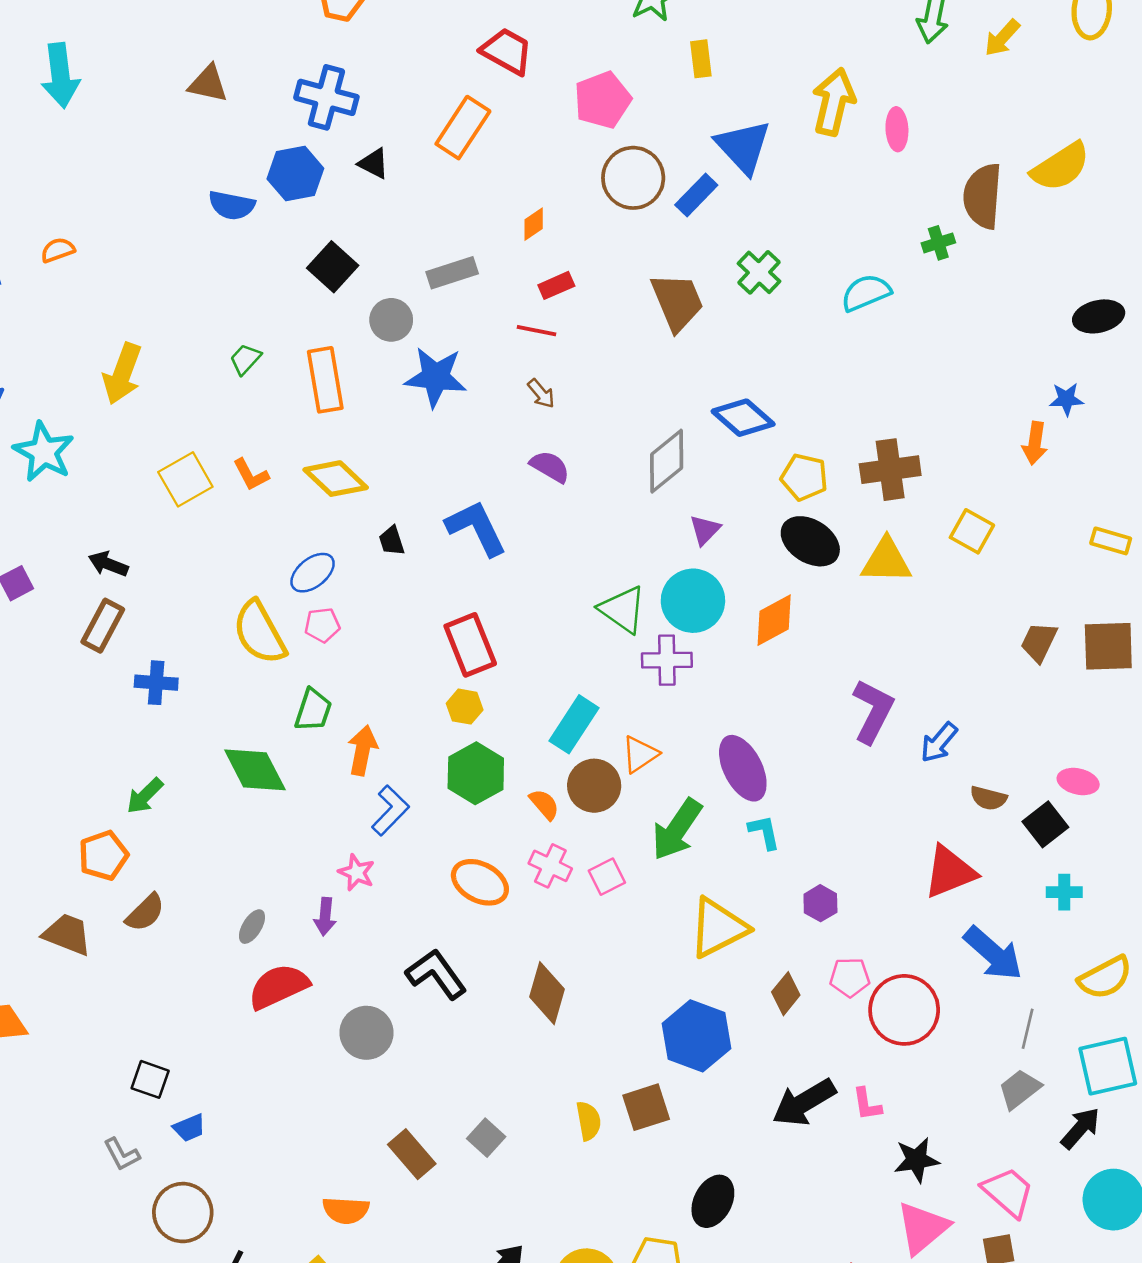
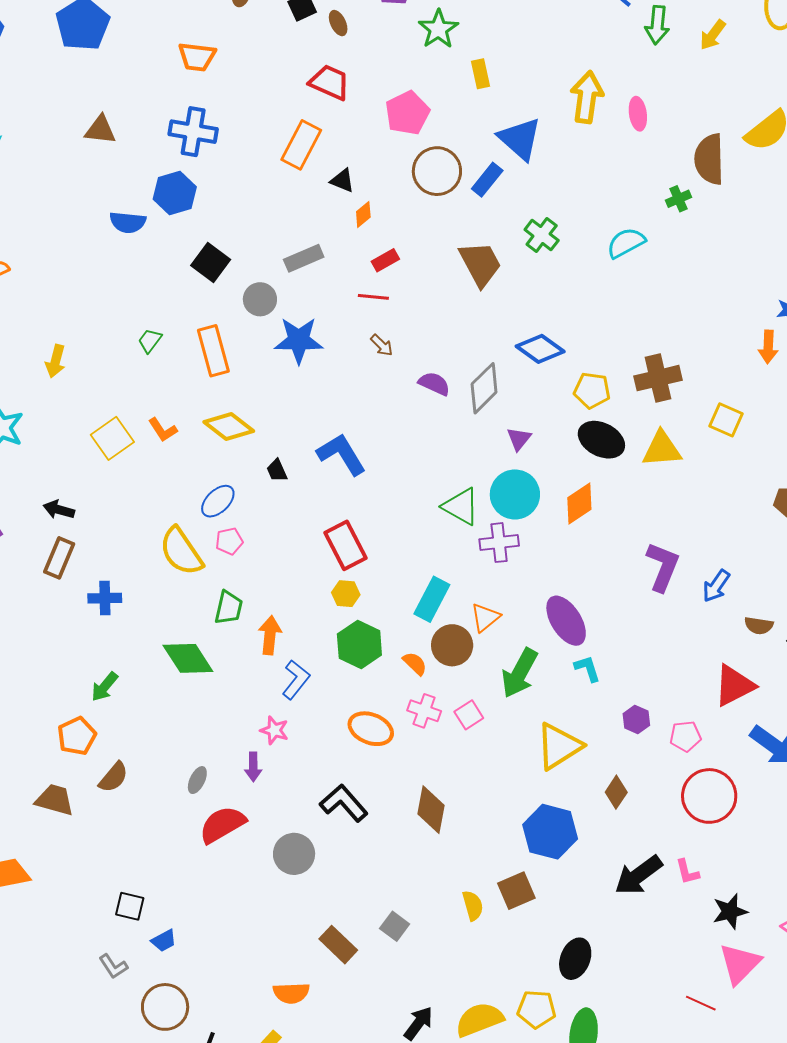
black triangle: (374, 163) -> (342, 181), moved
yellow arrow: (122, 374) -> (56, 361), size x0.7
purple semicircle: (550, 467) -> (434, 384), moved
pink pentagon: (850, 977) -> (685, 736), moved

